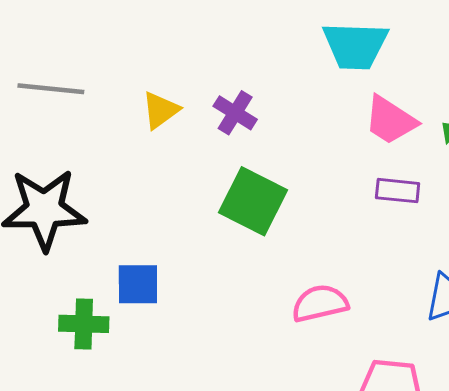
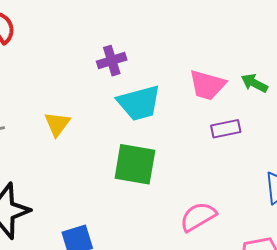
cyan trapezoid: (355, 46) -> (139, 103), moved
purple cross: (235, 113) -> (112, 61), moved, turned -32

